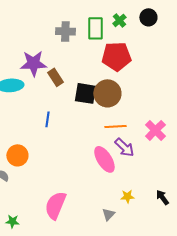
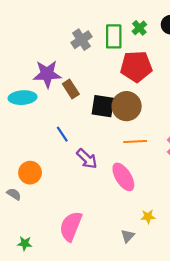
gray cross: (65, 31) -> (81, 40), turned -36
blue line: (47, 119) -> (62, 134), turned -42
purple arrow: (124, 147) -> (87, 159), moved

